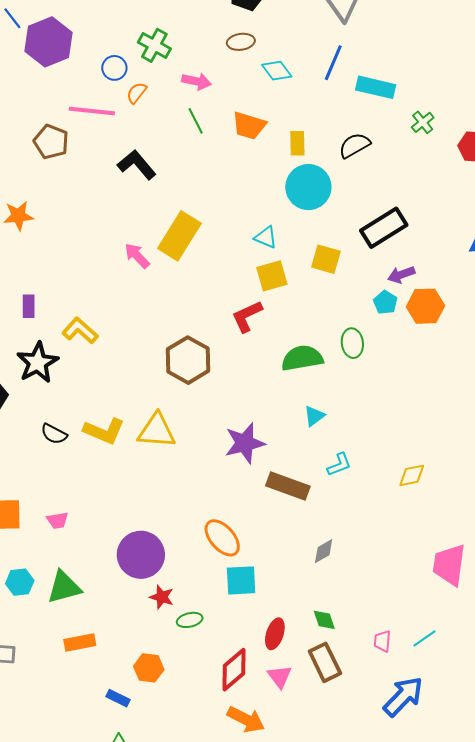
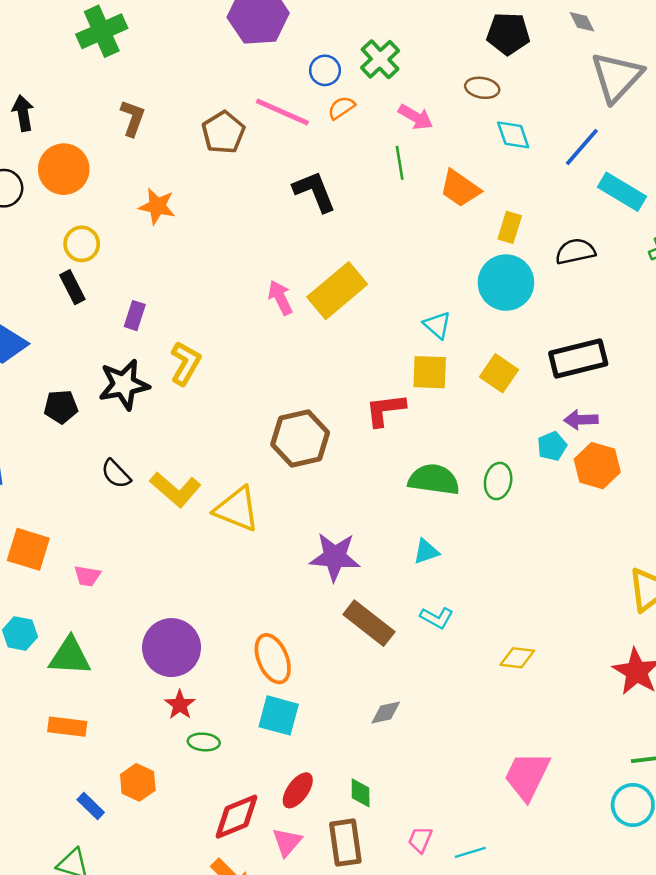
yellow L-shape: (80, 331) -> (186, 363), turned 60
cyan L-shape: (339, 465) -> (437, 618), turned 32

